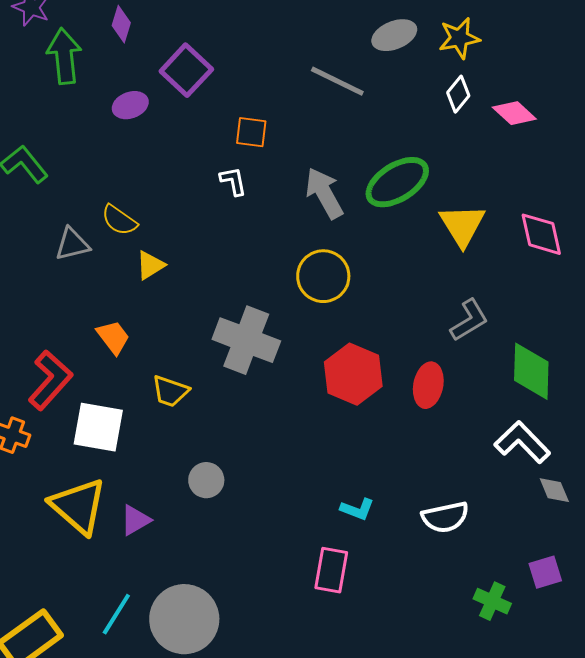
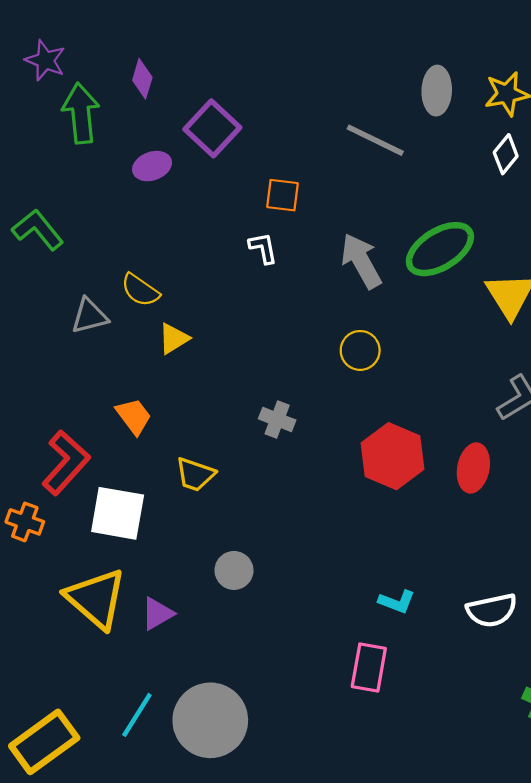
gray ellipse: (394, 35) -> (437, 91), turned -66
yellow circle: (323, 276) -> (360, 350), size x0.7
gray cross: (246, 340) -> (277, 419), size x0.5

